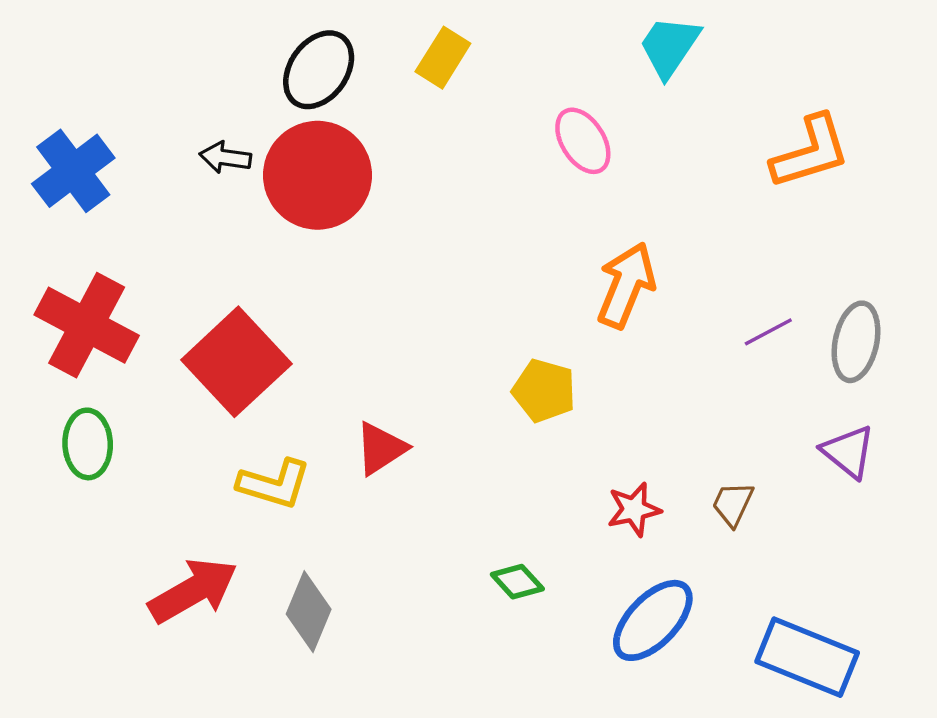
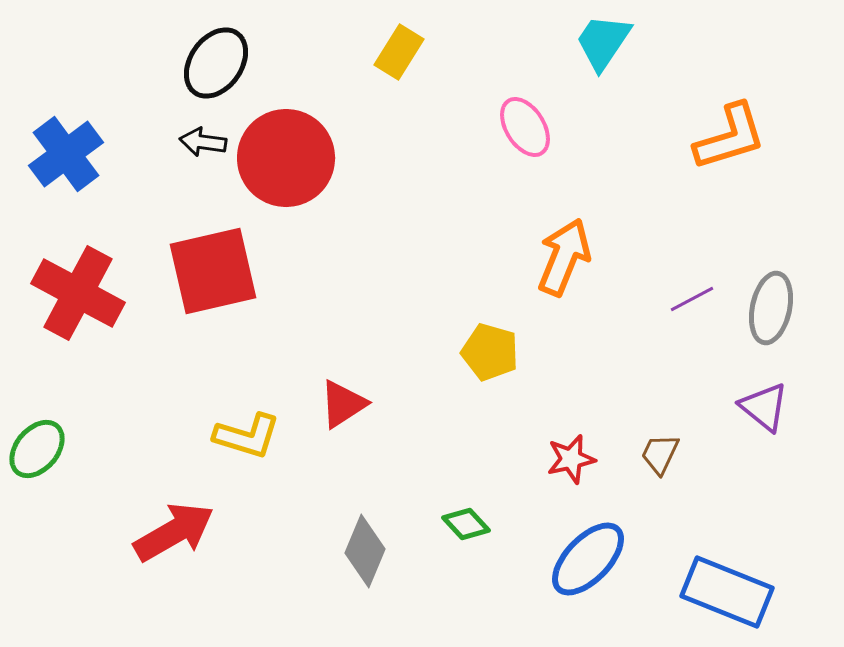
black ellipse: (319, 70) -> (216, 63), moved
red square: (236, 362) -> (213, 271), moved, turned 30
green ellipse: (88, 444) -> (37, 449), moved, turned 42
gray diamond: (309, 612) -> (365, 551), moved

